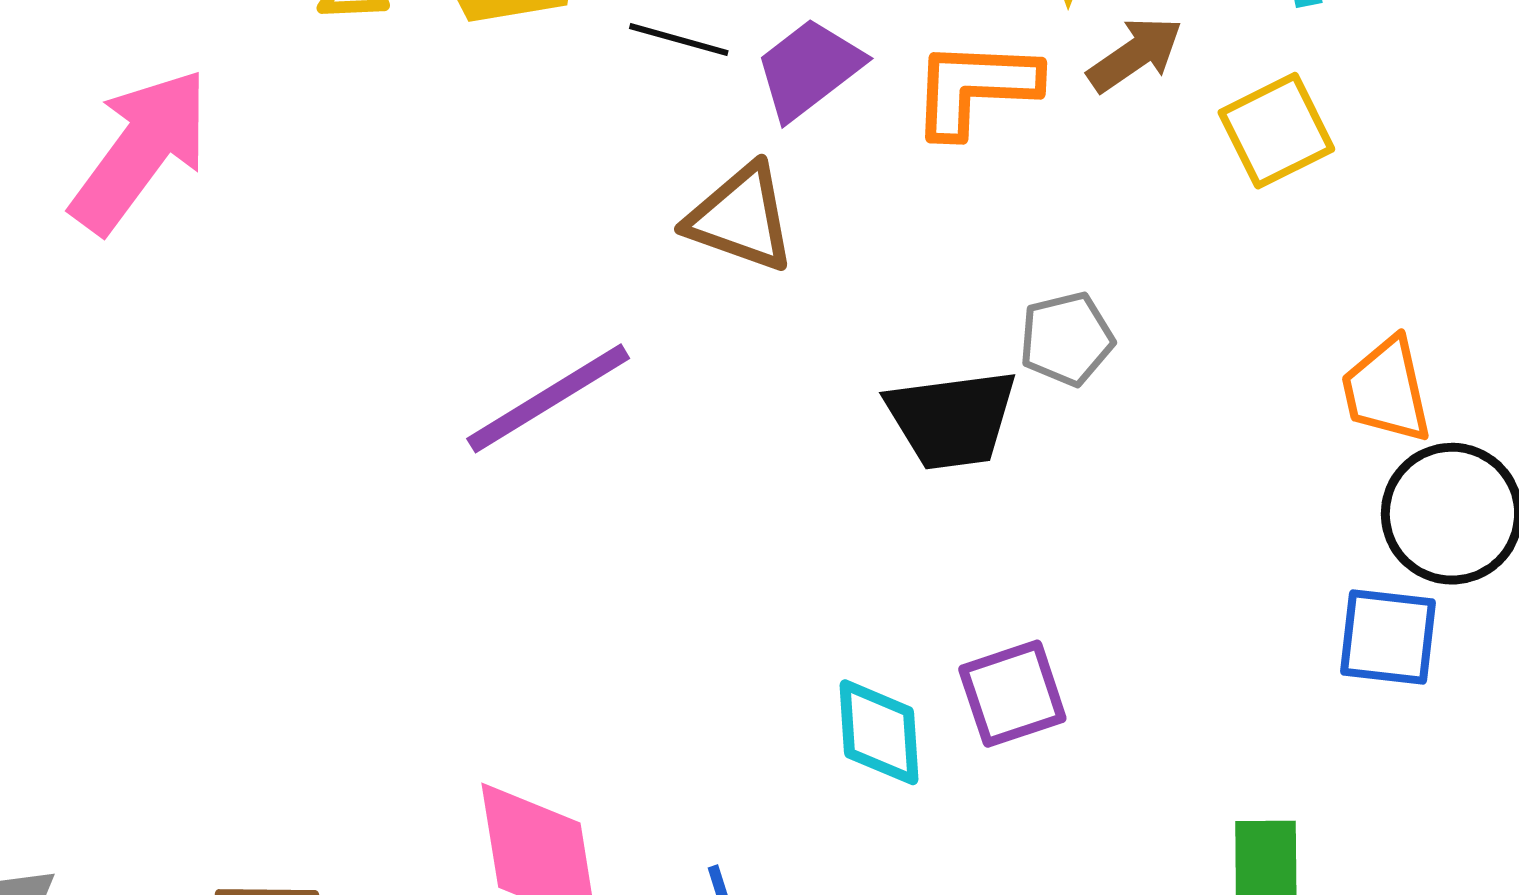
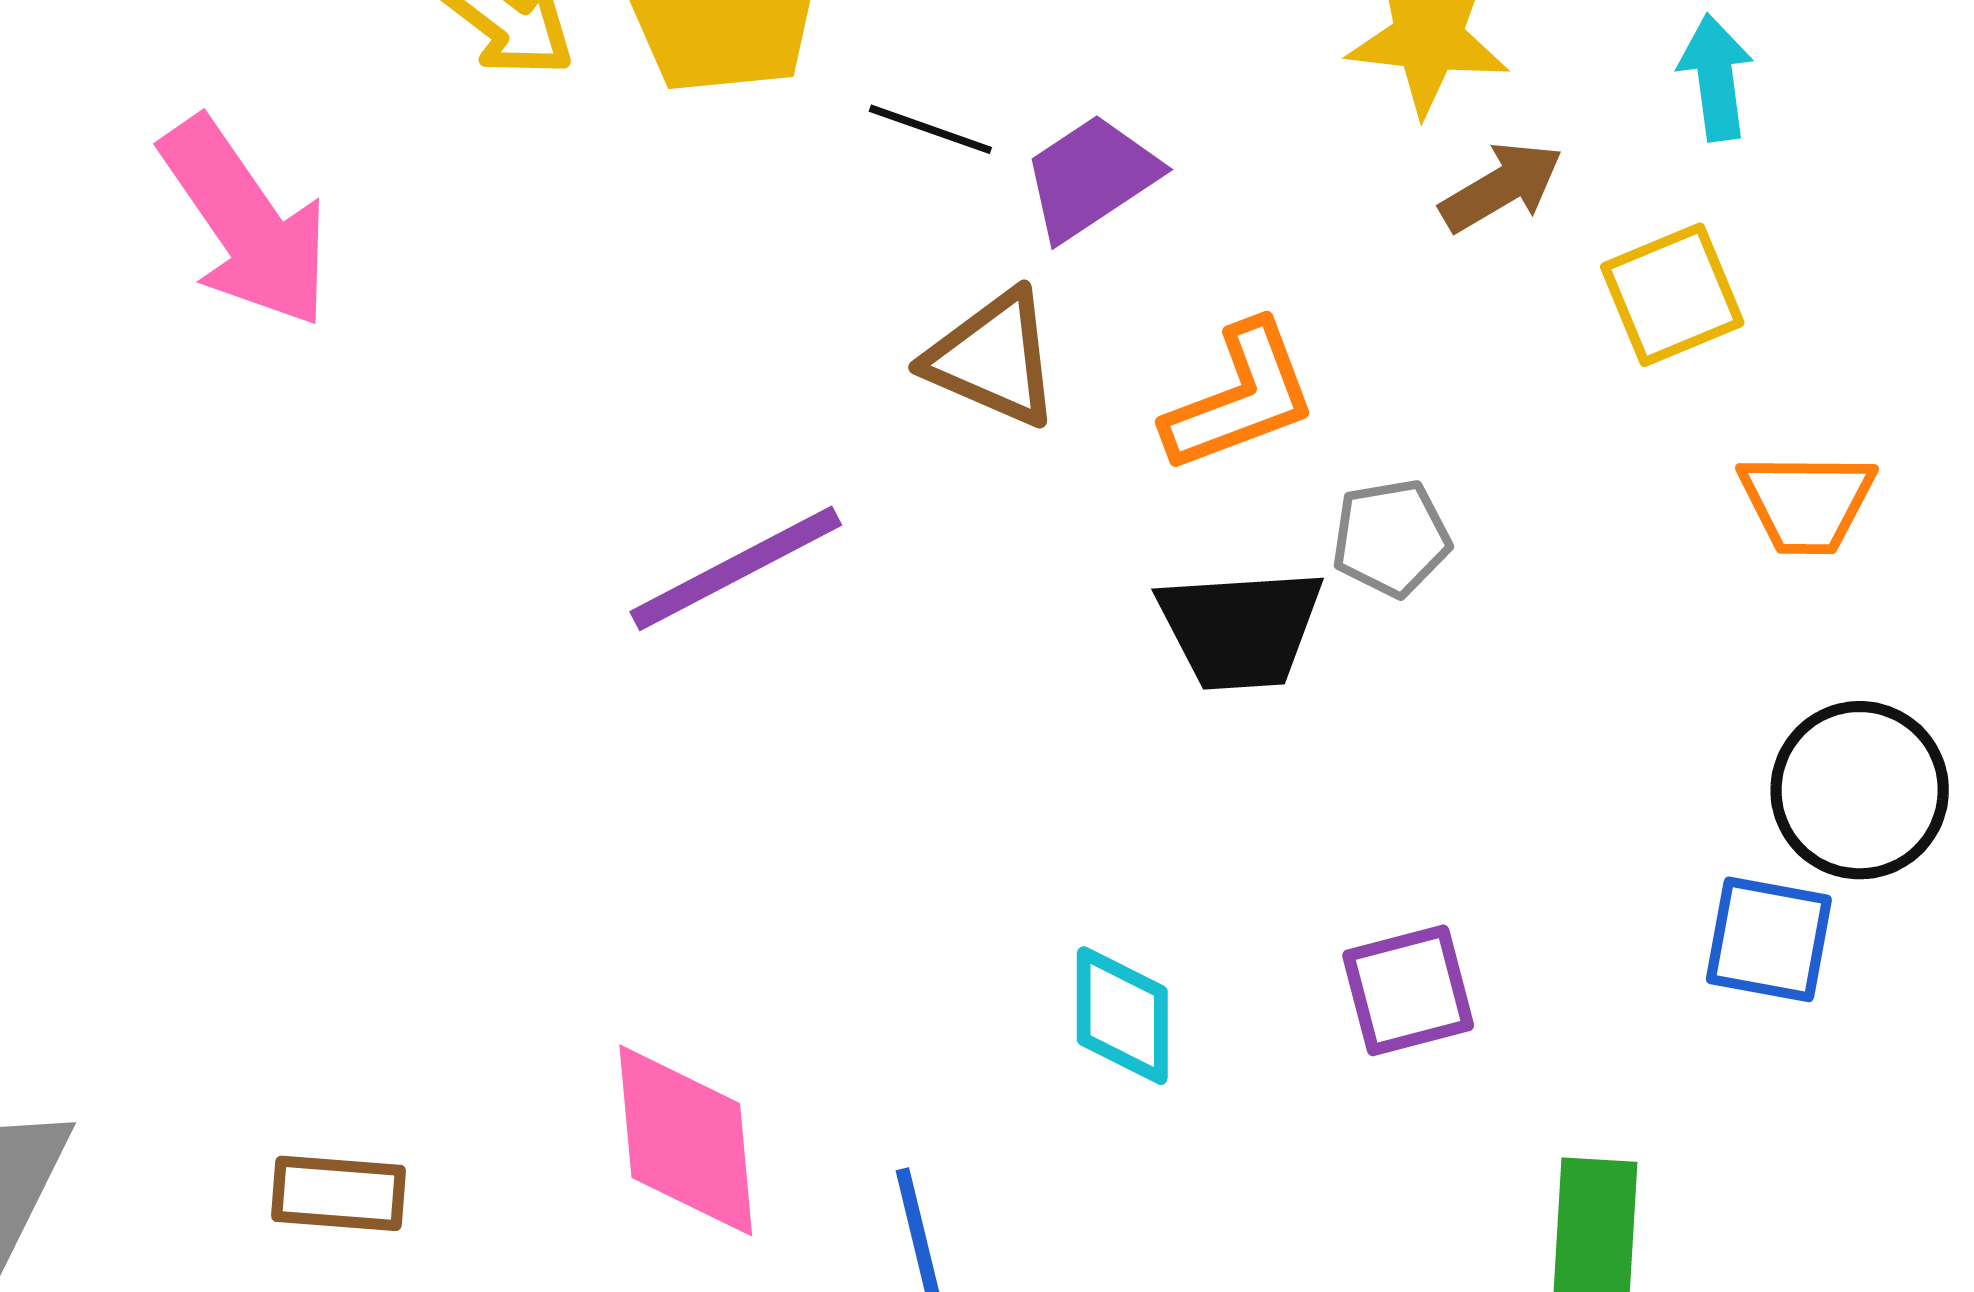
orange L-shape: (975, 88) -> (1240, 397), moved, turned 153
pink arrow: (140, 151) -> (245, 223), turned 105
orange trapezoid: (1386, 390) -> (1807, 503), moved, turned -81
purple square: (1012, 694) -> (1408, 990), moved

